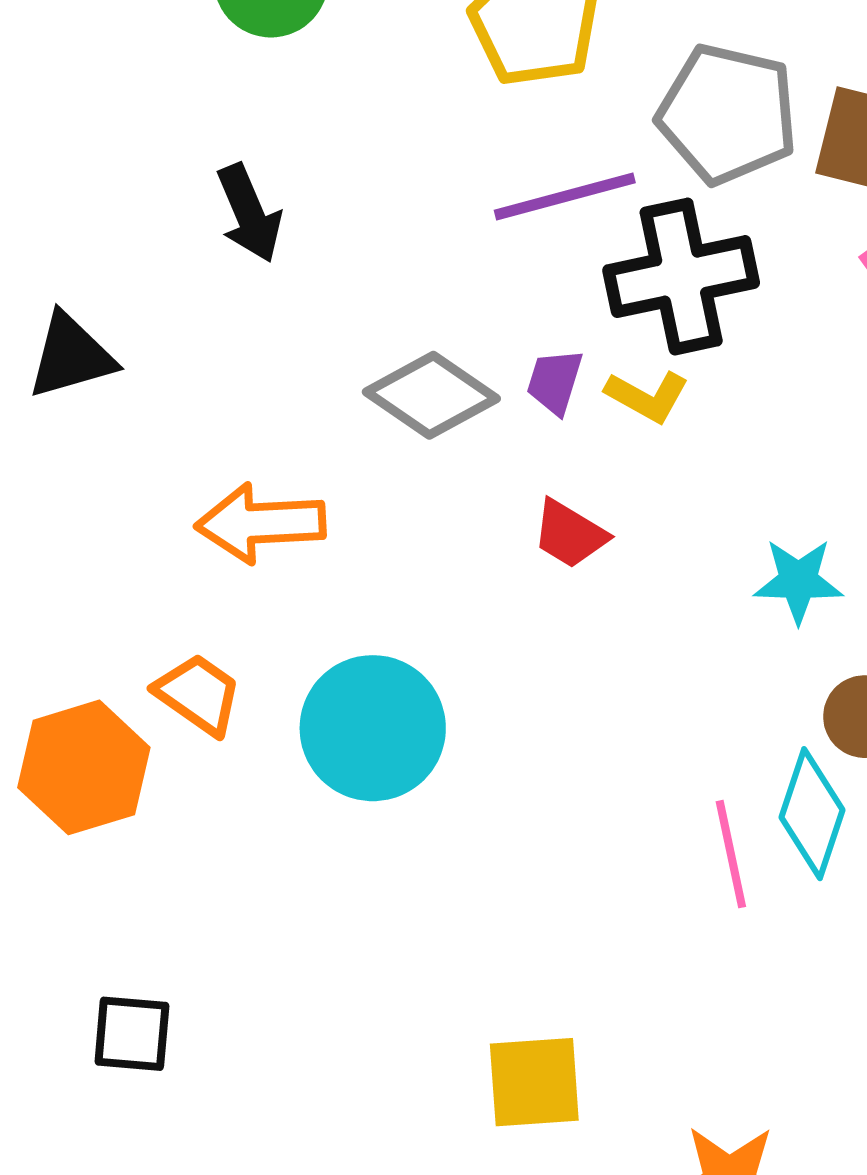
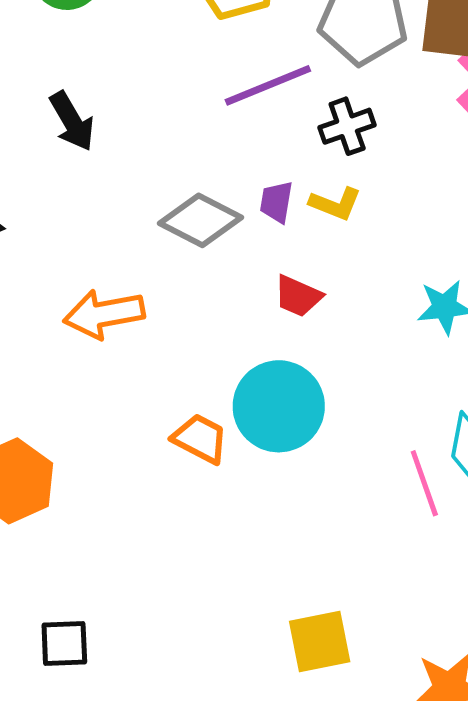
black cross: (681, 277) -> (347, 126), size x0.6
orange trapezoid: (198, 694) -> (200, 439), moved
cyan circle: (373, 728) -> (279, 406), moved

